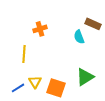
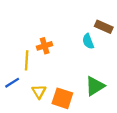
orange cross: (40, 29) -> (45, 46), moved
blue line: (18, 88) -> (12, 83), moved

